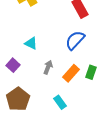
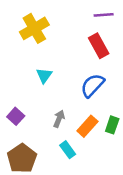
cyan triangle: (31, 43) -> (44, 75), moved, turned 40
cyan rectangle: (60, 102) -> (68, 150), moved

